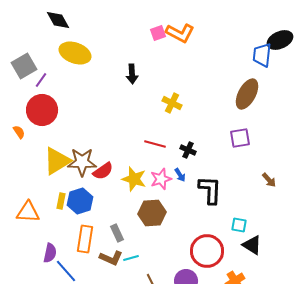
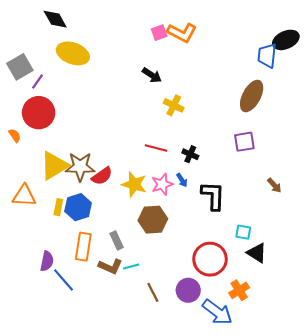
black arrow: (132, 74) -> (152, 75), moved, turned -54
orange triangle: (28, 212) -> (24, 196), moved

